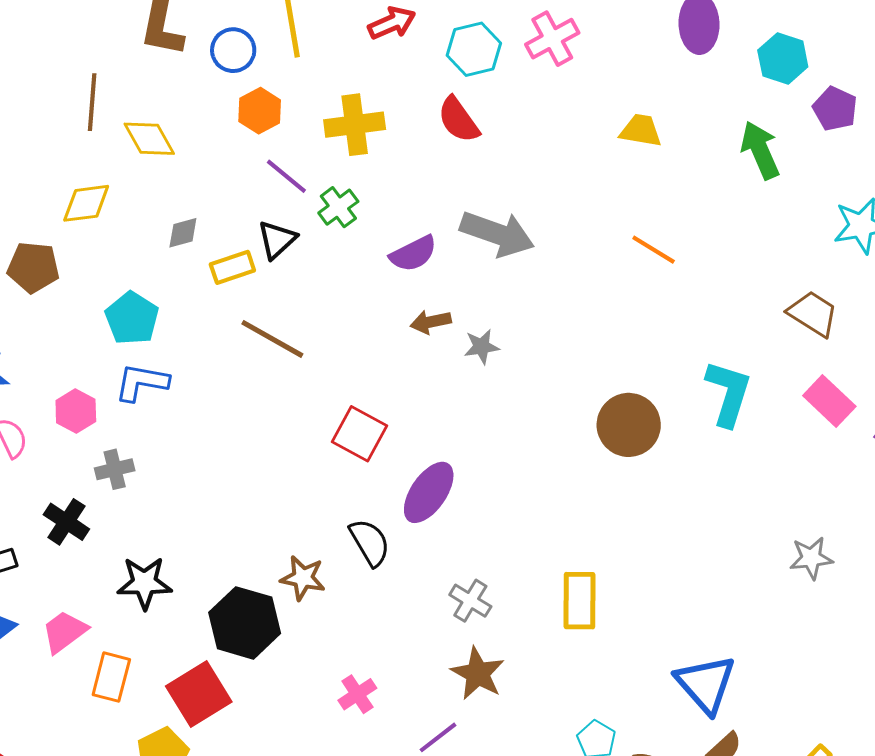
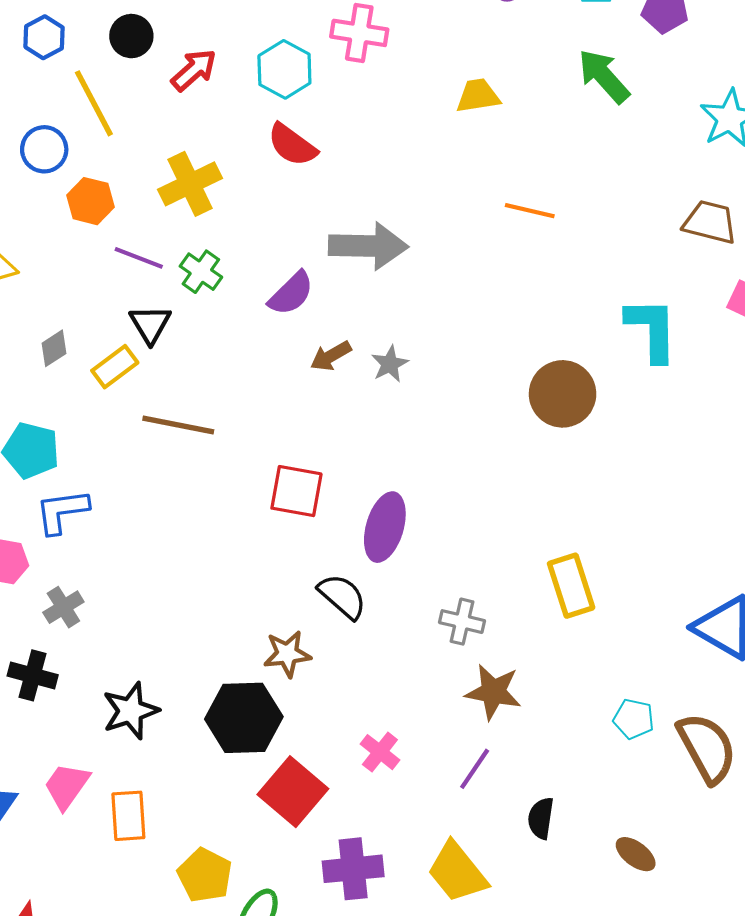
pink cross: (552, 39) -> (359, 33), turned -34
red square: (199, 694) -> (293, 792), moved

